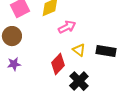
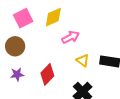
red diamond: (58, 64) -> (47, 74), moved

